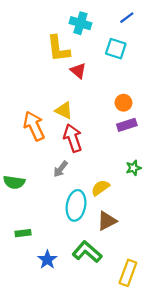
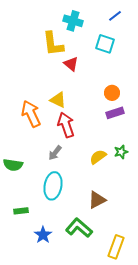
yellow semicircle: (100, 188) -> (98, 157), moved
cyan ellipse: (76, 205) -> (53, 186), moved

